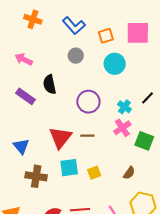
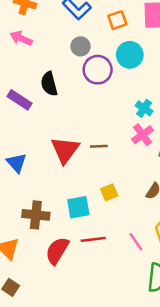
pink arrow: (24, 59) -> (21, 38), moved
purple circle: (88, 102) -> (98, 70), moved
cyan square: (69, 168) -> (78, 207), moved
brown cross: (36, 176) -> (36, 215), moved

